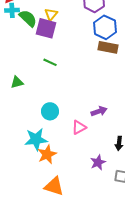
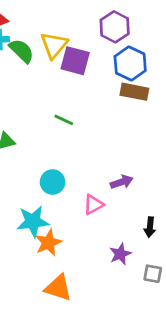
yellow triangle: (51, 14) -> (54, 45), size x1.5
purple square: (46, 28) -> (75, 61), moved
green line: (50, 62) -> (64, 120), moved

